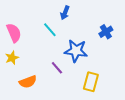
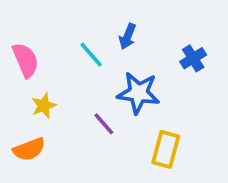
blue arrow: (65, 13) -> (127, 36), moved
yellow star: (12, 58) -> (44, 106), moved
orange semicircle: (28, 82) -> (29, 149), moved

